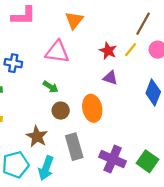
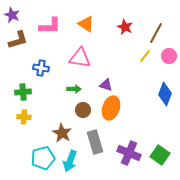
orange triangle: (74, 20) -> (86, 24), moved, turned -36
red star: (108, 51) -> (125, 27), moved
purple triangle: (110, 78) -> (106, 85), moved
green arrow: (51, 87) -> (74, 89), turned -32
orange ellipse: (92, 108) -> (111, 108), turned 30

